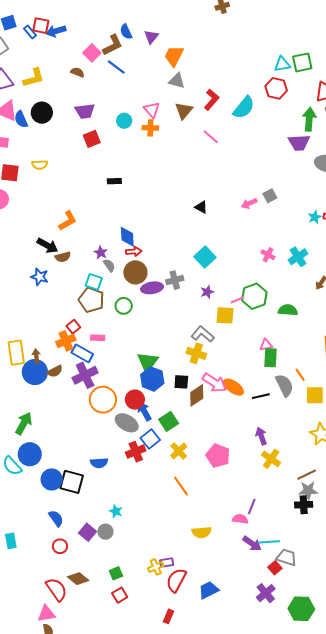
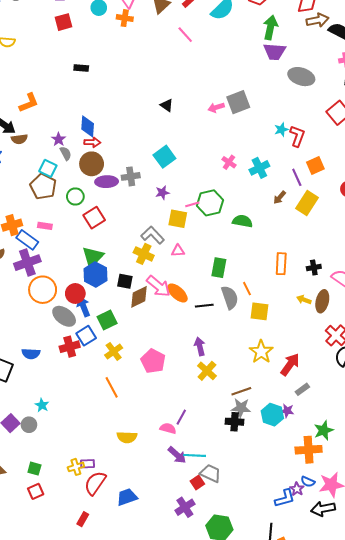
green arrow: (309, 119) -> (270, 27), moved
gray square: (270, 196) -> (238, 102), size x1.6
red square: (73, 327) -> (94, 218), moved, size x1.5
pink triangle: (266, 345) -> (178, 251), moved
green square: (116, 573) -> (34, 469), turned 32

